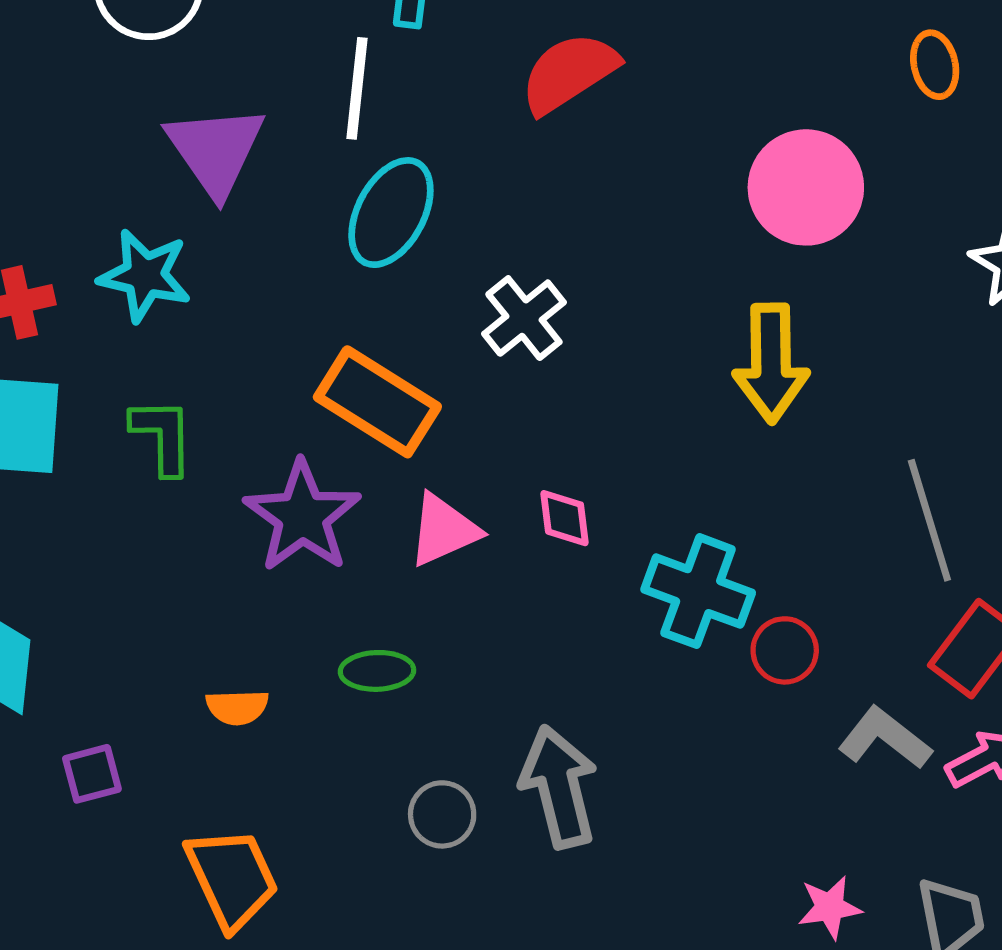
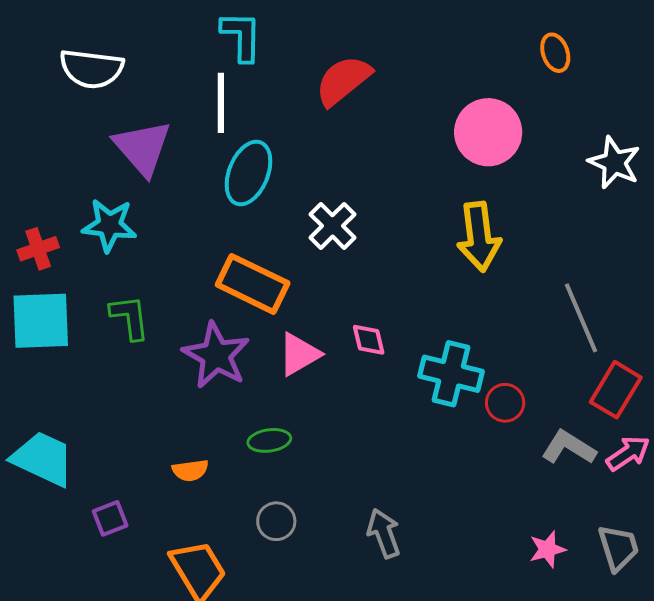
gray arrow: (559, 787) -> (384, 533), moved, size x0.7
gray circle: (442, 814) -> (276, 521), moved

